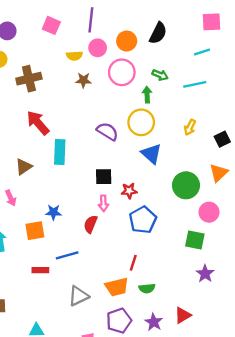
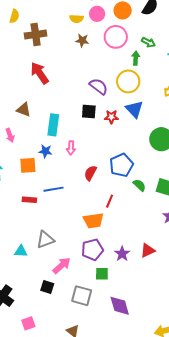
cyan rectangle: (60, 152) -> (53, 125), moved
brown triangle: (24, 167) -> (24, 110), turned 49
black square: (104, 177) -> (89, 112), moved
red star: (129, 191) -> (111, 117), moved
pink arrow: (103, 203) -> (71, 148), moved
red semicircle: (91, 224) -> (90, 173), moved
green semicircle: (147, 288) -> (139, 185), moved, turned -136
gray triangle: (78, 296) -> (45, 240), moved

